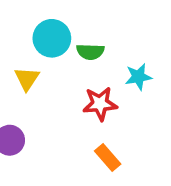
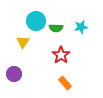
cyan star: (138, 77) -> (81, 27), moved
red star: (100, 104) -> (61, 55), turned -30

